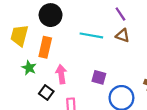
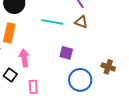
purple square: (99, 77) -> (66, 53), moved

